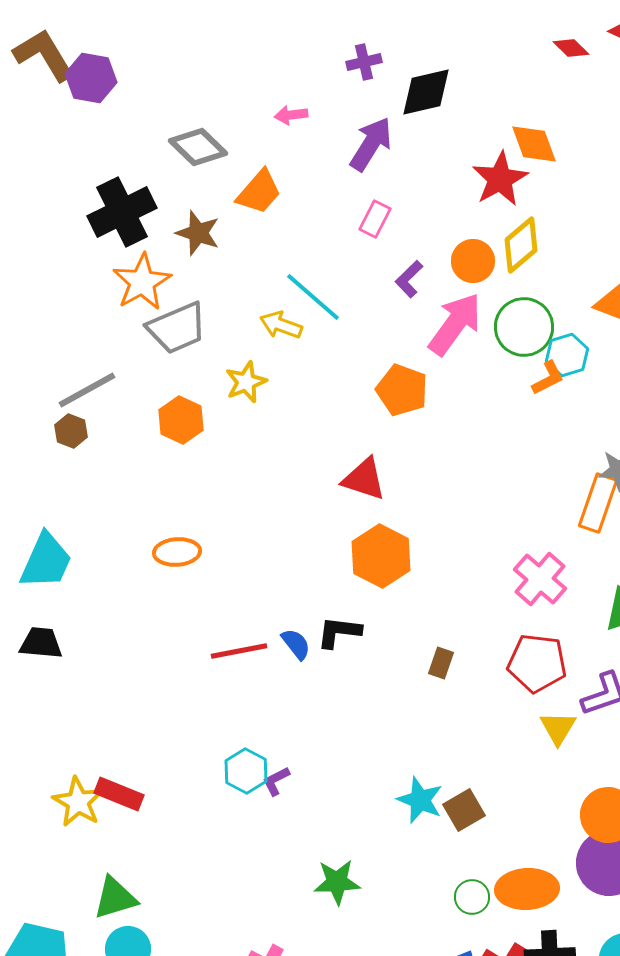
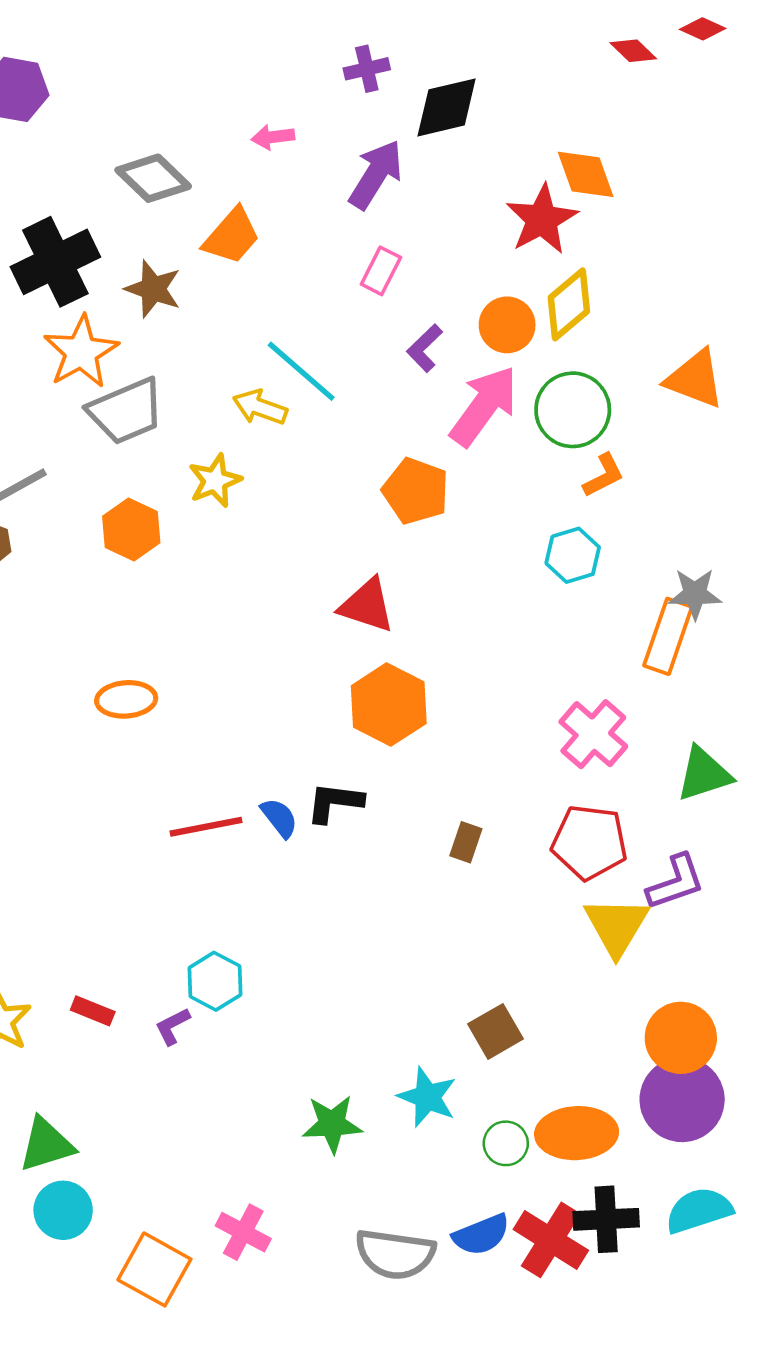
cyan hexagon: (567, 355) -> (573, 555), moved
yellow triangle: (558, 728) -> (616, 926), size x1.4
purple L-shape: (276, 781) -> (172, 1026), moved
red rectangle: (119, 794) -> (93, 1011), moved, size x0.7
cyan star: (420, 800) -> (427, 1097), moved

